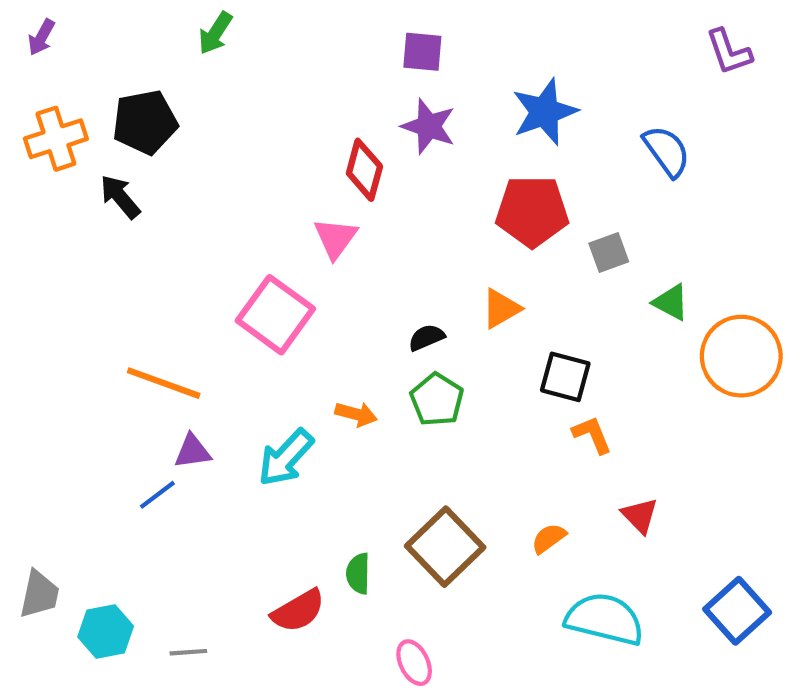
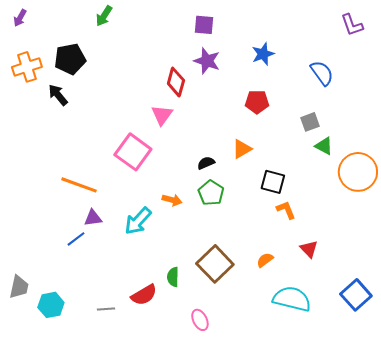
blue star: (545, 112) -> (263, 54), size x0.7
red pentagon: (532, 211) -> (257, 102), size x0.7
gray square: (609, 253) -> (310, 122), moved
gray line: (188, 652) -> (106, 309), moved

